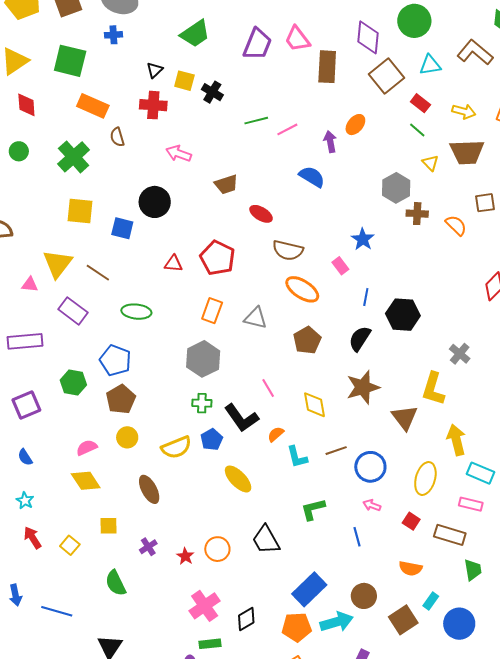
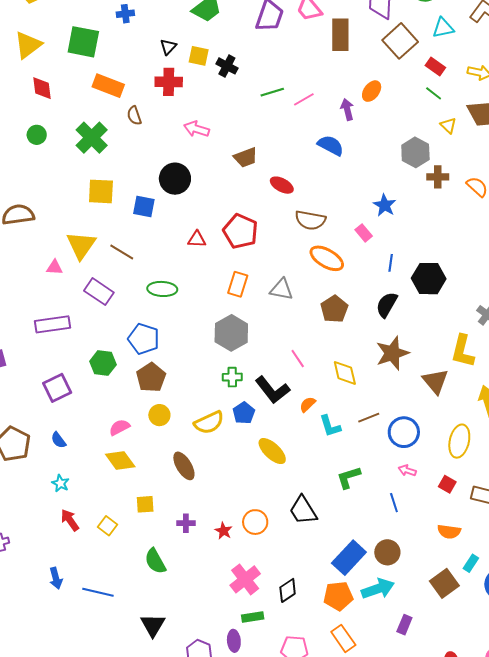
purple cross: (148, 547) -> (186, 523), turned 36
brown circle: (364, 596) -> (387, 552), moved

